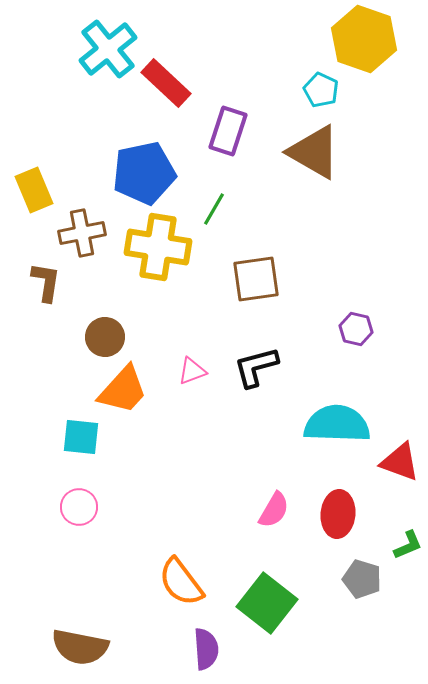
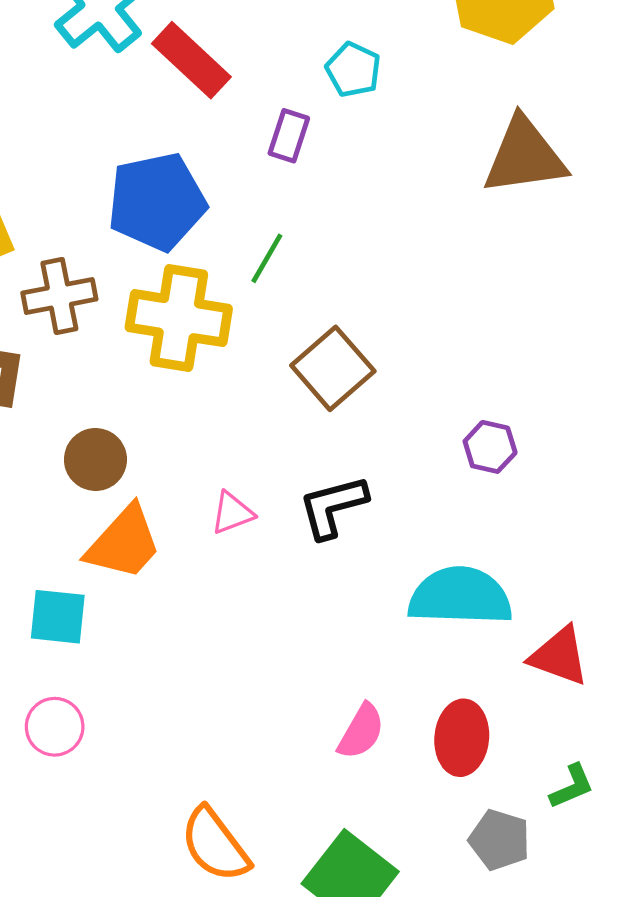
cyan pentagon: (321, 90) -> (353, 70), moved
purple rectangle: (228, 131) -> (289, 136), size x0.7
brown triangle: (314, 152) -> (525, 156), moved, turned -38
brown square: (256, 279) -> (333, 368), turned -33

